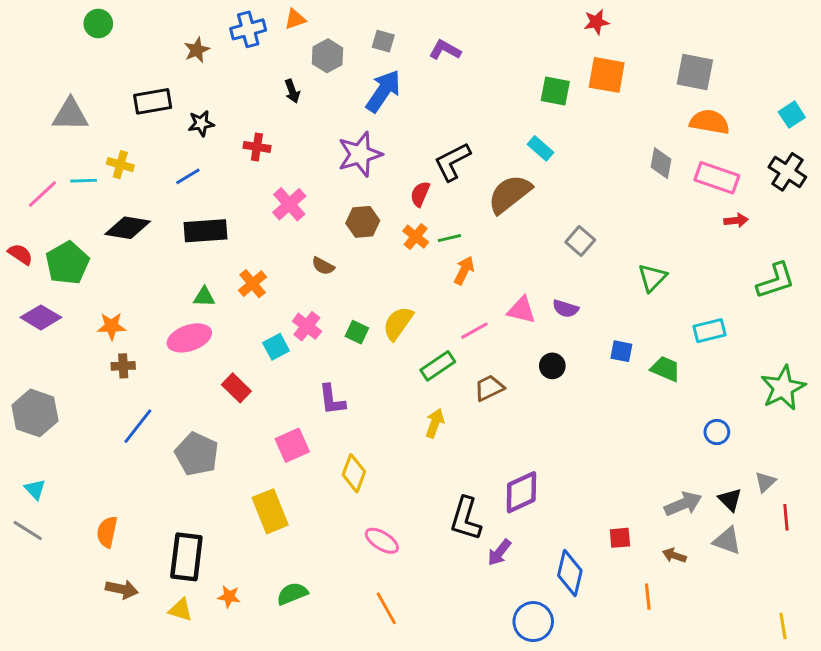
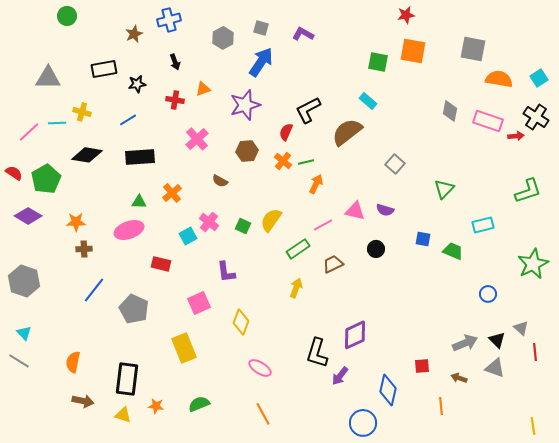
orange triangle: (295, 19) -> (203, 89), moved
black arrow: (292, 91) -> (175, 62), moved
orange semicircle: (710, 122) -> (499, 79), moved
red arrow: (736, 220) -> (516, 136), moved
red rectangle: (236, 388) -> (161, 264), turned -30
gray triangle: (765, 482) -> (521, 328), turned -35

